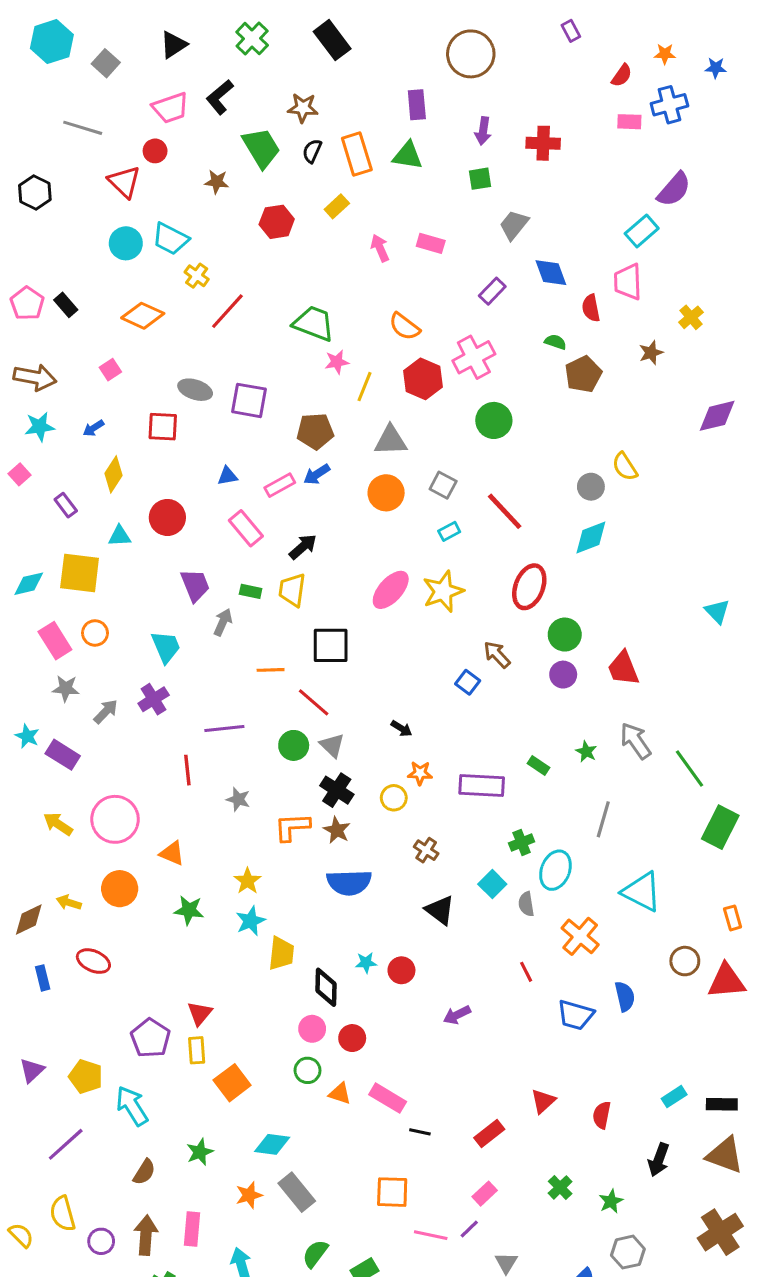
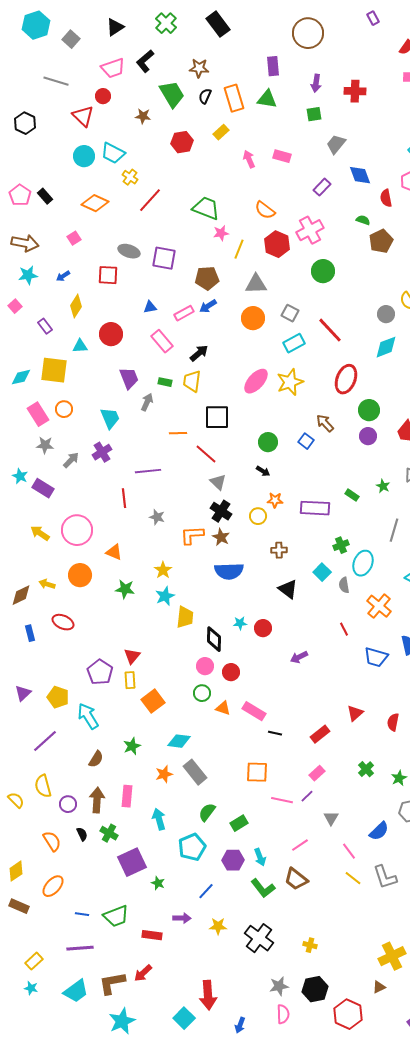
cyan rectangle: (449, 531) -> (294, 343), size x1.5
green circle: (294, 745) -> (268, 442), moved
brown cross: (426, 850) -> (279, 550), turned -35

